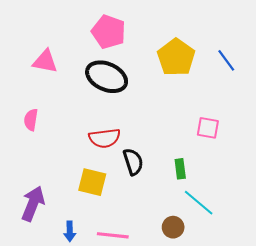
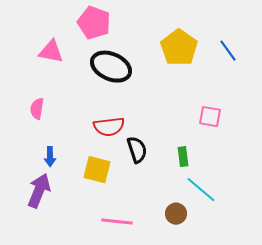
pink pentagon: (109, 32) -> (94, 23), moved
blue arrow: (70, 231) -> (50, 157), moved

